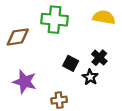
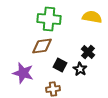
brown diamond: (18, 37) -> (42, 46), moved
black square: (71, 63) -> (60, 65), moved

